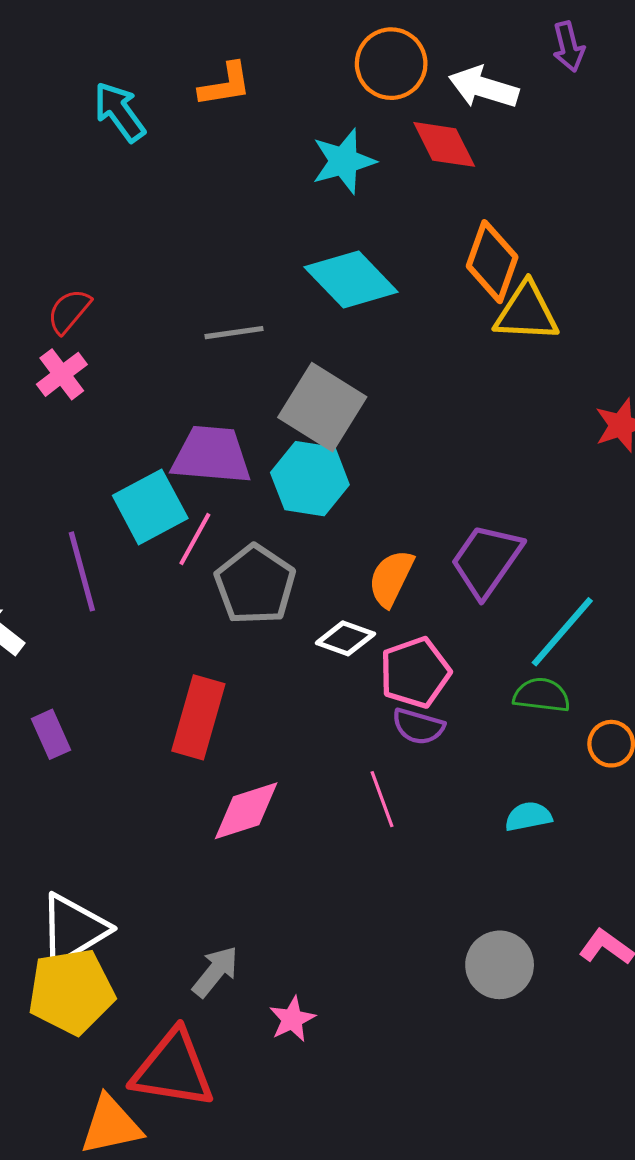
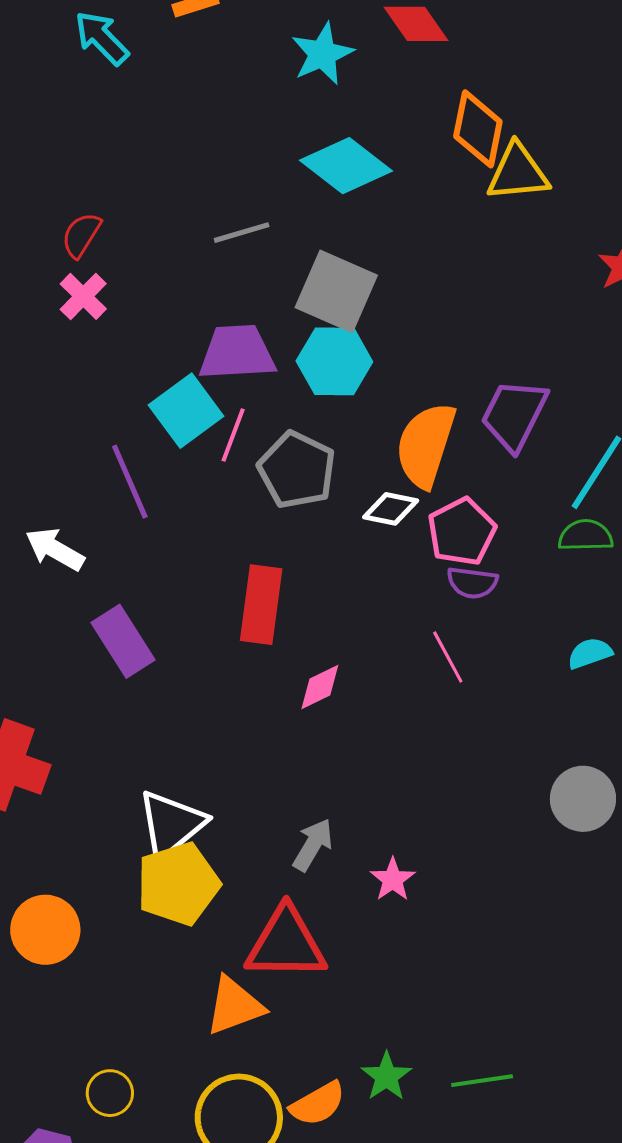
orange semicircle: (391, 578) -> (426, 445), size x1.5
purple rectangle: (51, 734) -> (123, 641), size x1.5
pink diamond: (246, 811) -> (320, 687), size x0.7

